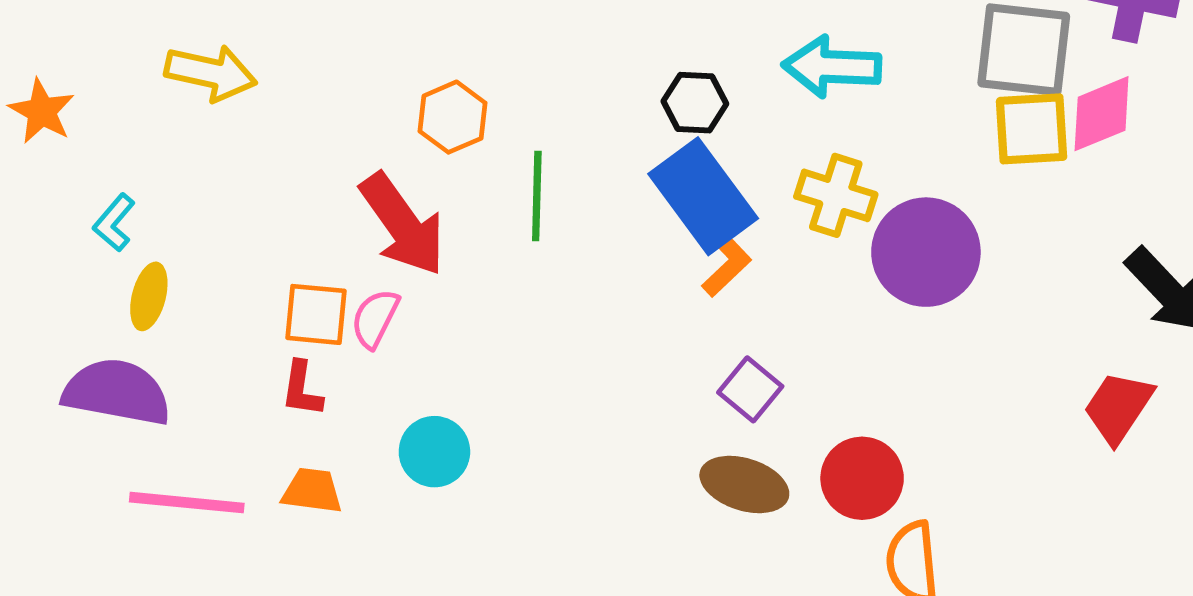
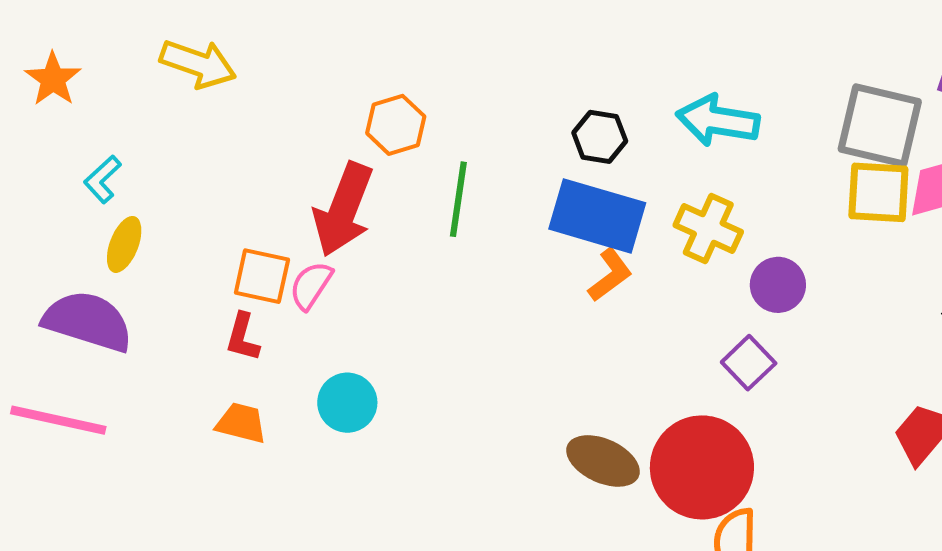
blue rectangle: (703, 196) -> (597, 216), turned -44
red arrow: (403, 224) -> (343, 210), turned 50
purple circle: (926, 252) -> (778, 285), size x0.6
purple square: (750, 389) -> (749, 363), moved
red circle: (862, 478) -> (702, 467), size x1.5
pink line: (187, 503) -> (58, 420), moved

